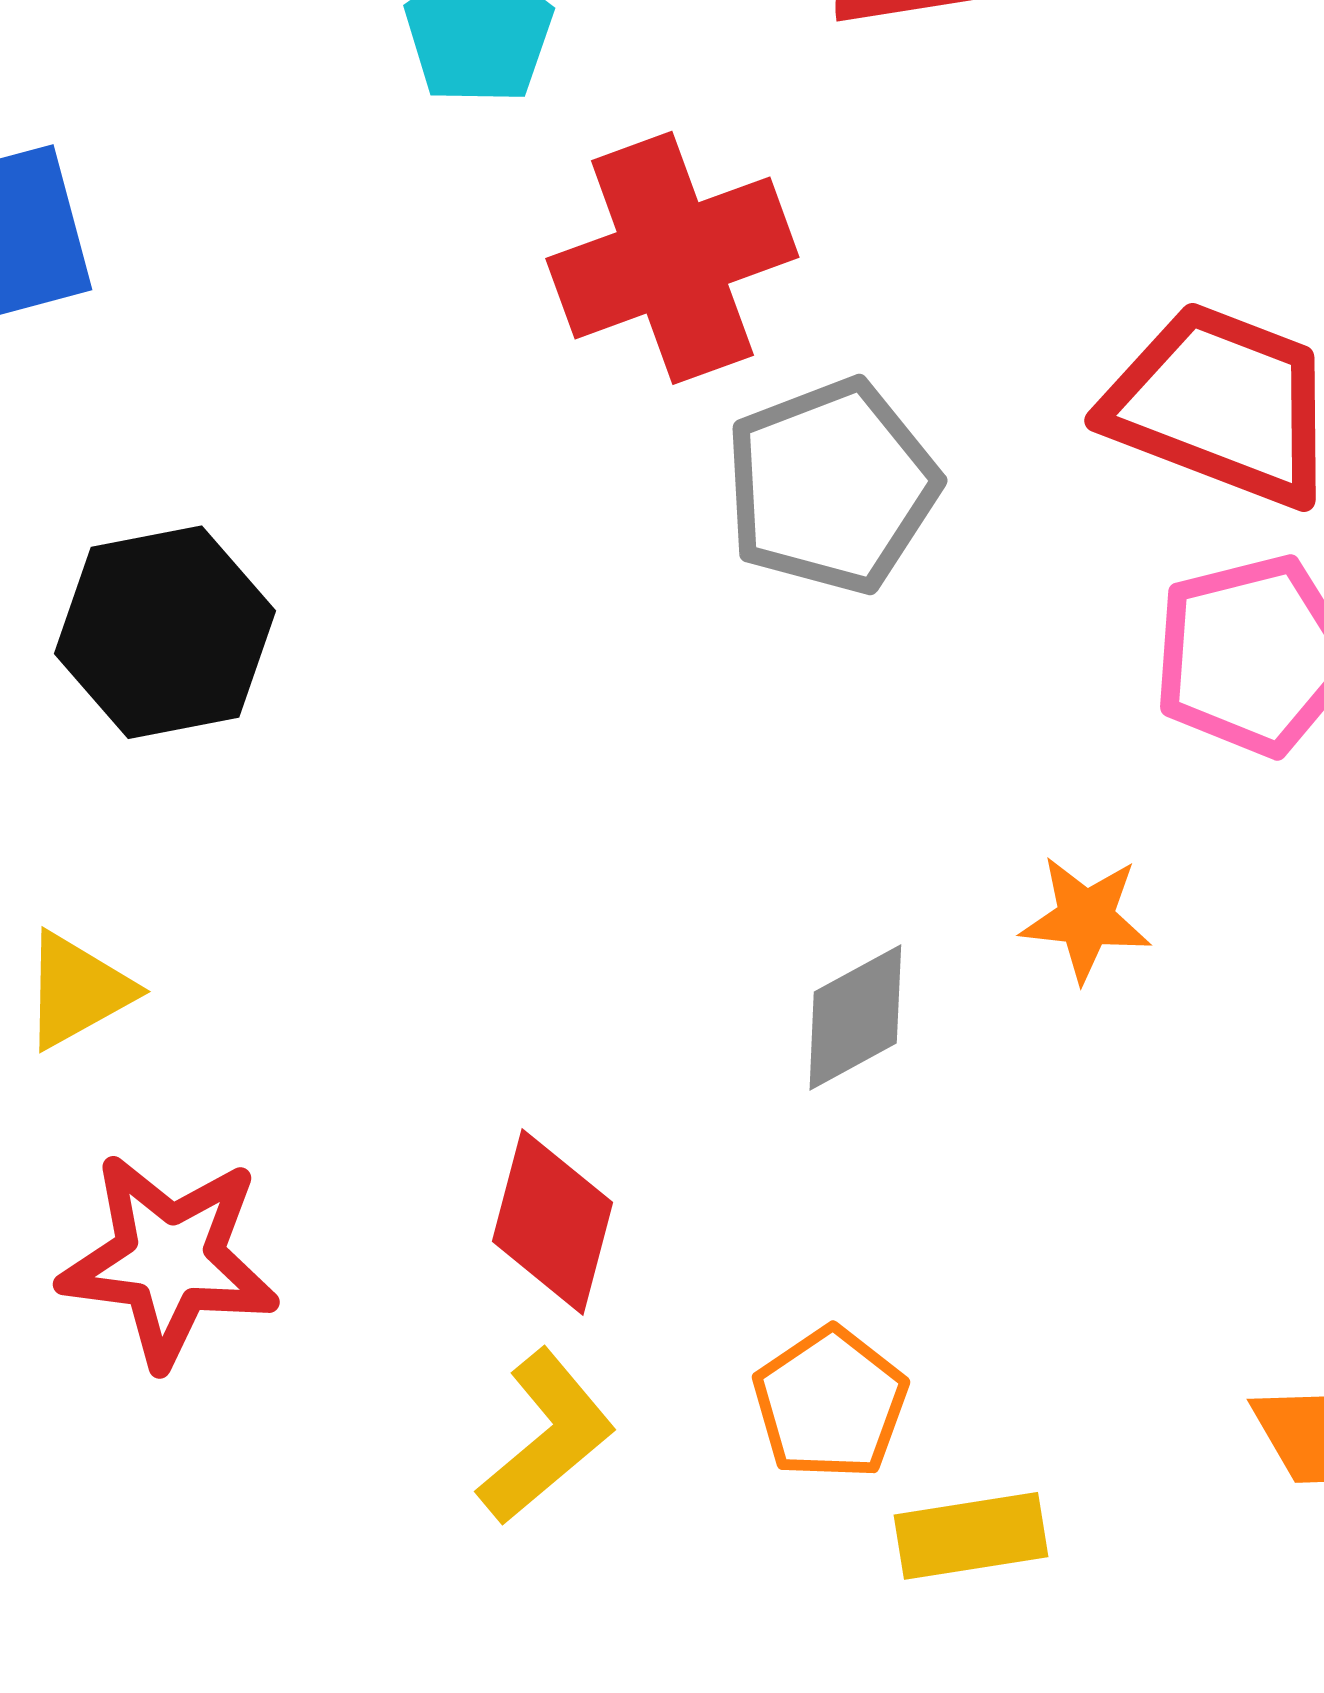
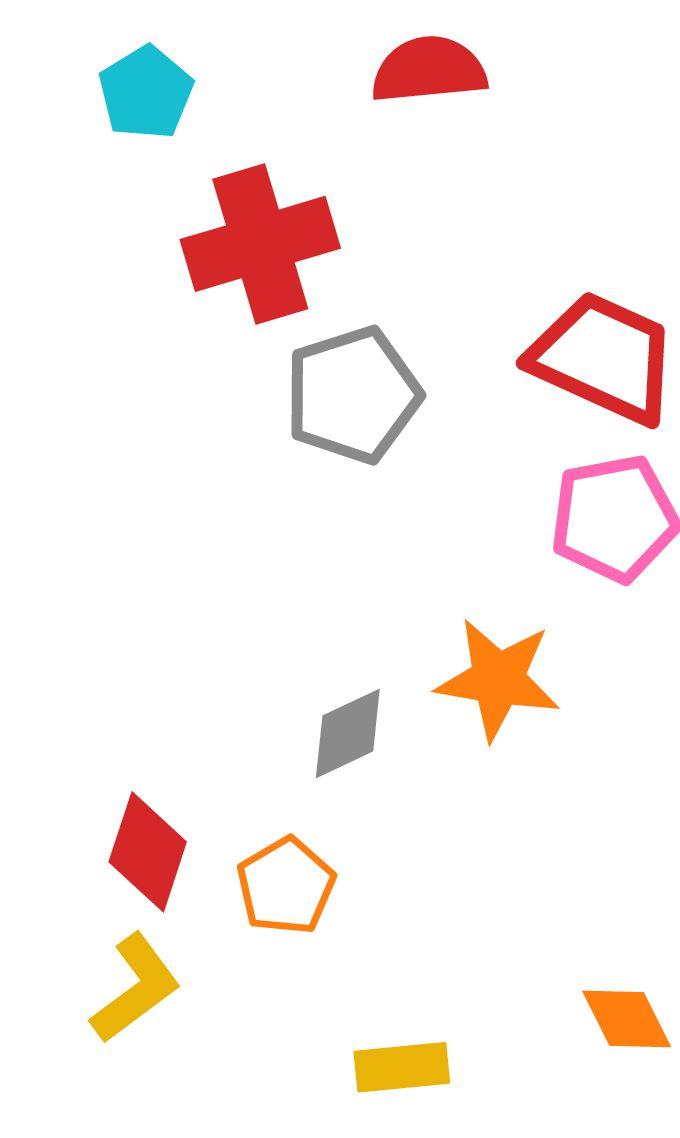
orange star: (1086, 918) -> (498, 679), size x1.5
orange pentagon: (830, 1403) -> (286, 886), moved

